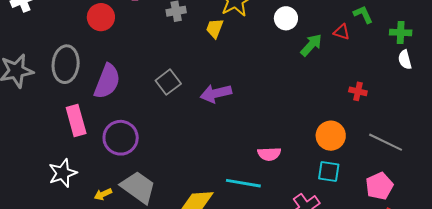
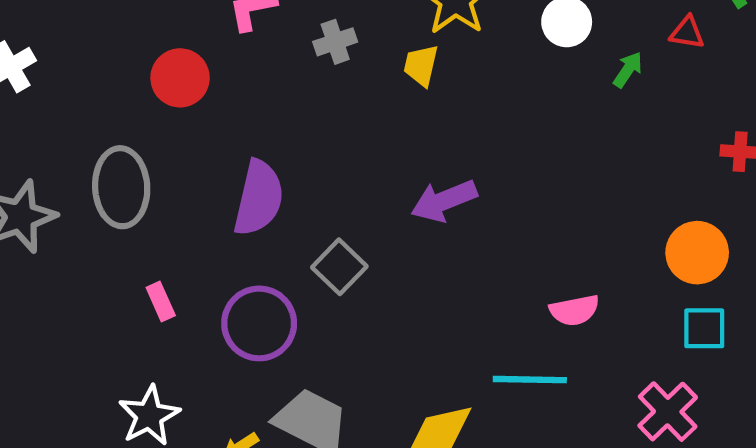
green arrow: (311, 45) -> (628, 70), size x0.7
purple semicircle: (107, 81) -> (259, 198), moved
gray square: (168, 82) -> (339, 267), moved
pink rectangle: (76, 120) -> (161, 301), size x0.6

